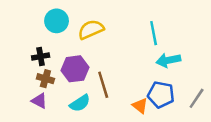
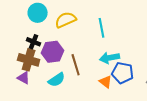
cyan line: (154, 33) -> (102, 28), moved
black cross: (41, 57) -> (34, 42), moved, turned 32
cyan arrow: (168, 60) -> (110, 58), moved
brown cross: (45, 79) -> (29, 60), size x1.5

